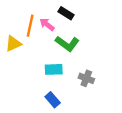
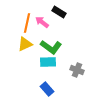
yellow triangle: (13, 44) -> (25, 44), moved
green L-shape: (67, 44) -> (51, 47), moved

